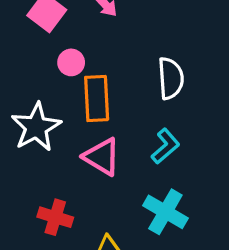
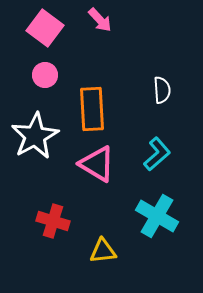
pink circle: (71, 62) -> (45, 75), moved
white semicircle: (171, 78) -> (162, 90), size x0.7

